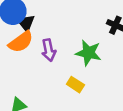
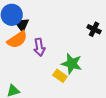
green star: (88, 53) -> (72, 64), moved

